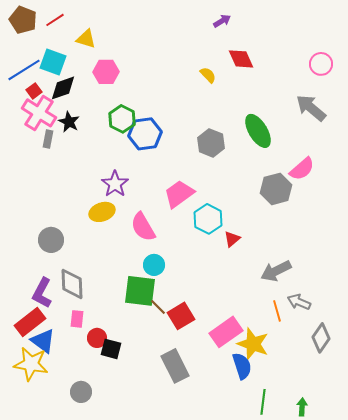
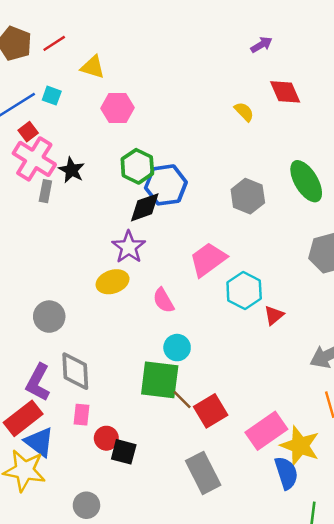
cyan square: (53, 62) -> (52, 96), size x0.6
black diamond: (63, 88) -> (145, 207), moved
pink semicircle: (143, 227) -> (163, 300), size x0.7

